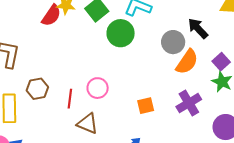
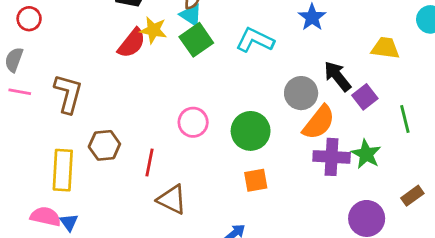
green circle: (121, 33) -> (251, 131), moved
purple square: (221, 62) -> (365, 97), moved
pink circle: (98, 88) -> (193, 122), moved
purple cross: (189, 103) -> (332, 157), moved, turned 30

